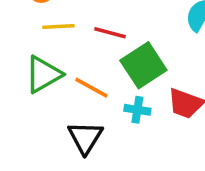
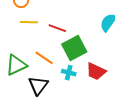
green triangle: (43, 74) -> (16, 65), moved

